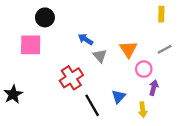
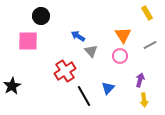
yellow rectangle: (161, 14) -> (147, 13), turned -32
orange triangle: (128, 49) -> (123, 35), moved
pink circle: (144, 69) -> (120, 56), moved
yellow arrow: (143, 110) -> (144, 100), moved

